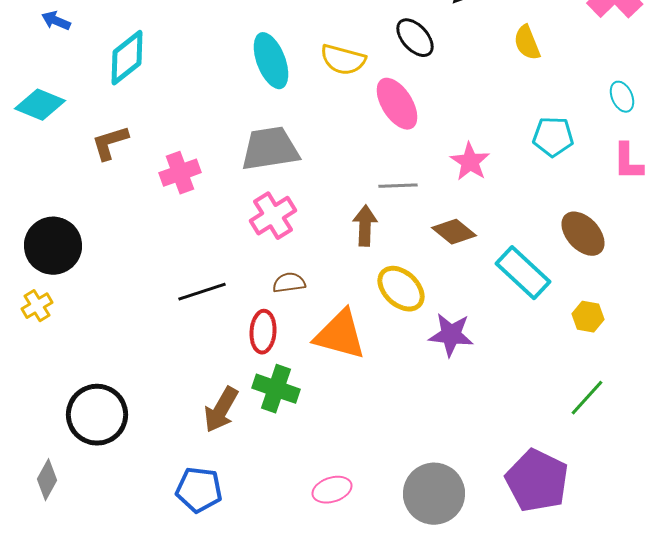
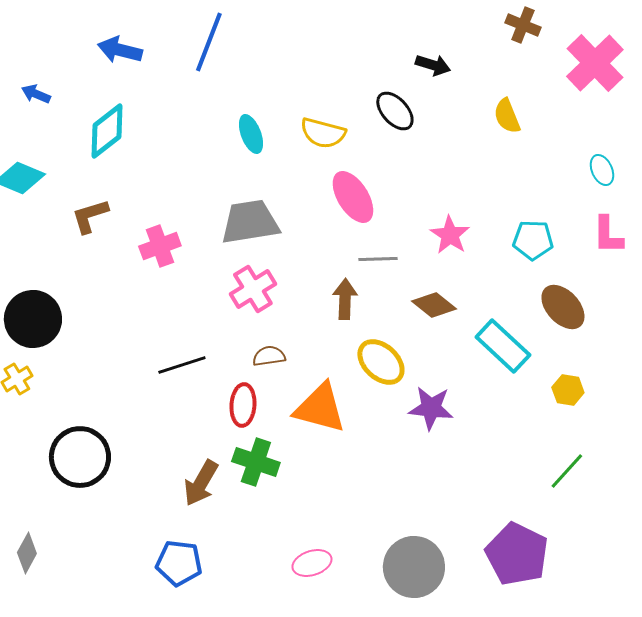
cyan ellipse: (271, 61) -> (251, 134), size x0.7
pink ellipse: (397, 104) -> (353, 197), moved
cyan pentagon: (553, 137) -> (533, 240), moved
black circle: (97, 415) -> (80, 457), moved

